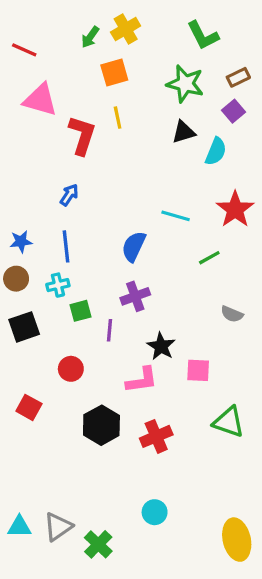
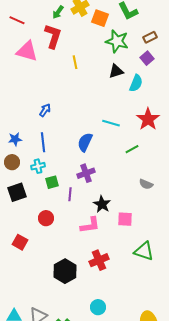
orange square: (114, 72) -> (100, 18), moved, turned 36
red L-shape: (82, 135) -> (53, 36), moved
black hexagon: (101, 425) -> (65, 271), moved

